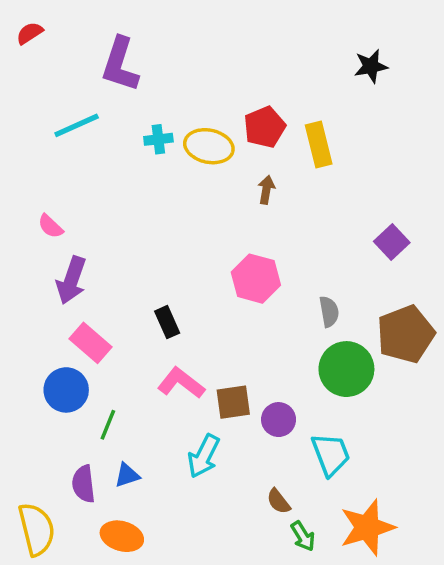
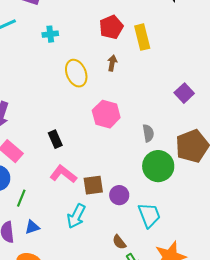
yellow ellipse: (209, 146) -> (76, 73), moved, turned 56

